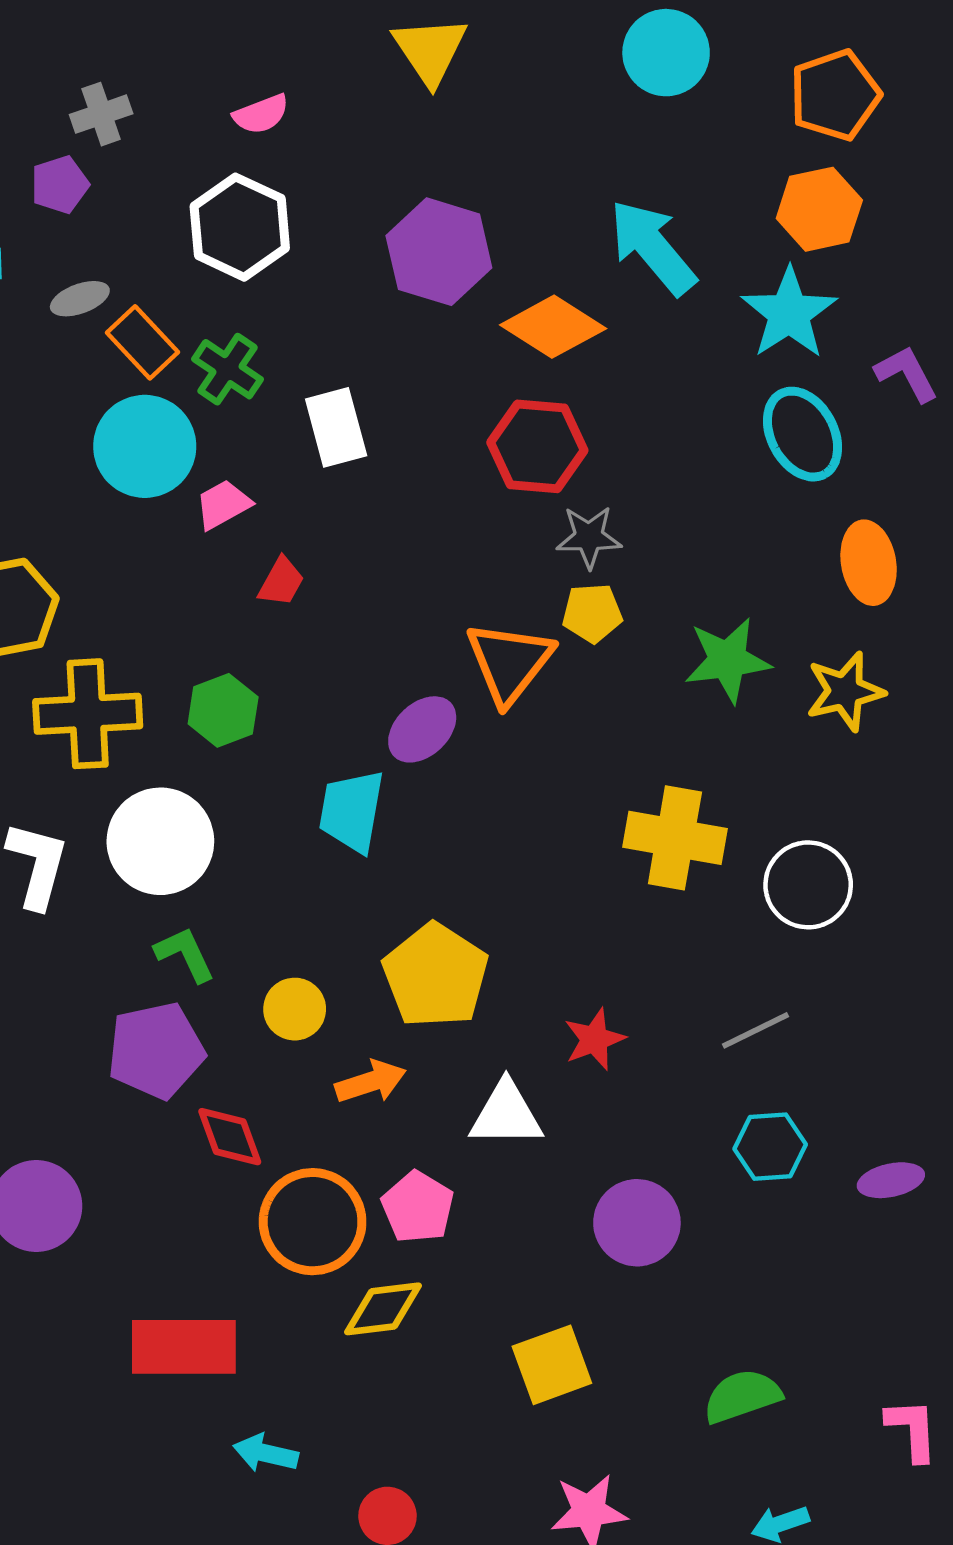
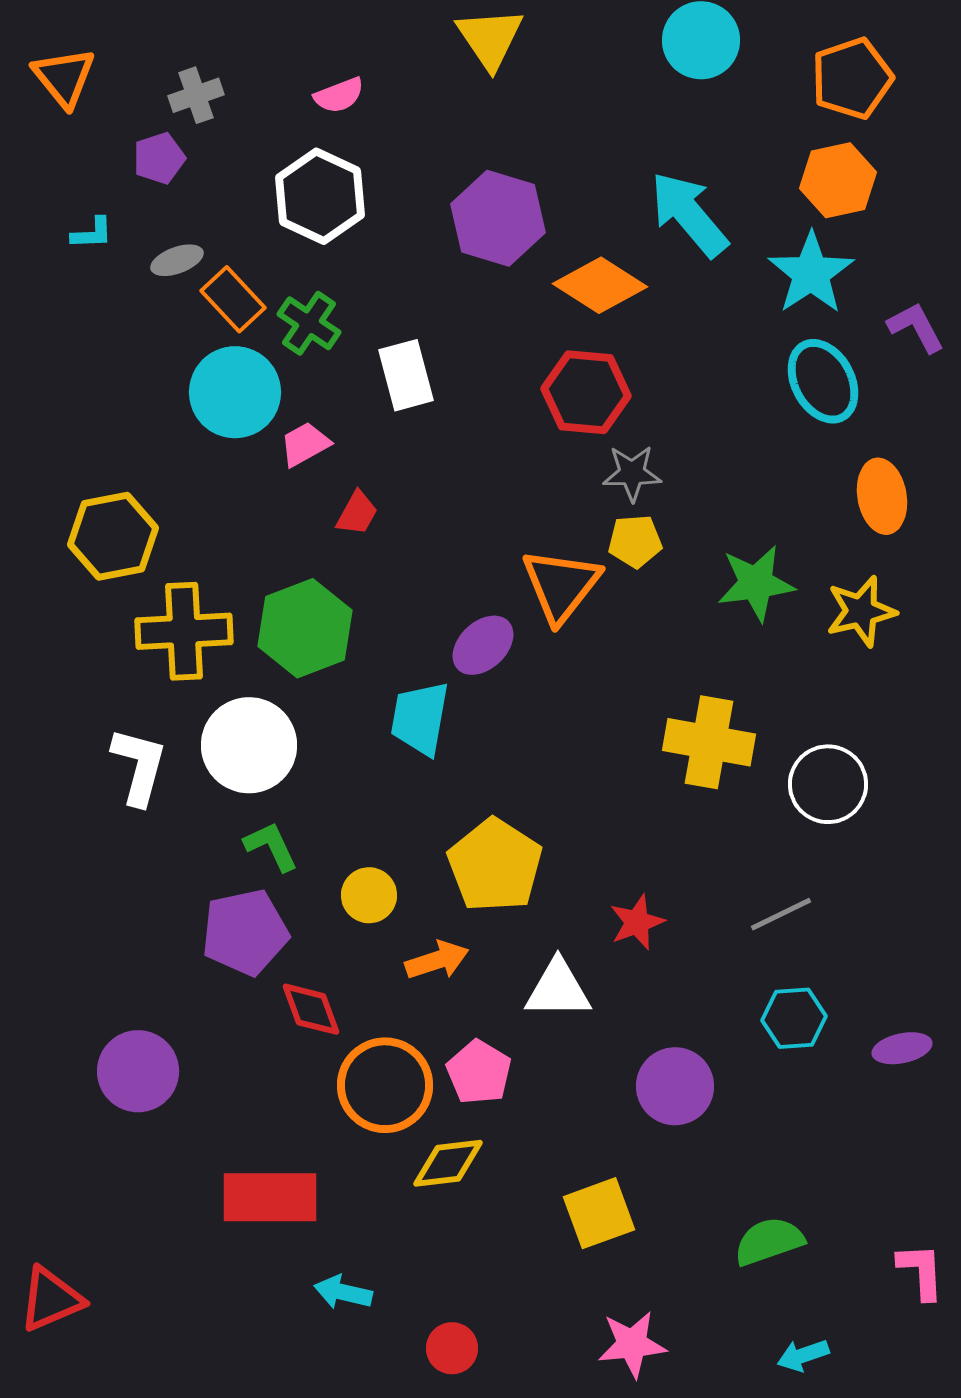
green hexagon: (223, 710) -> (305, 628), size x1.5

